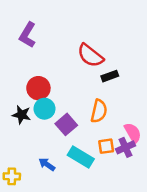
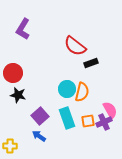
red circle: (38, 88) -> (13, 73), moved
cyan circle: (44, 109) -> (67, 89), moved
purple square: (66, 124) -> (40, 116), moved
cyan rectangle: (81, 157) -> (67, 118), moved, turned 40

